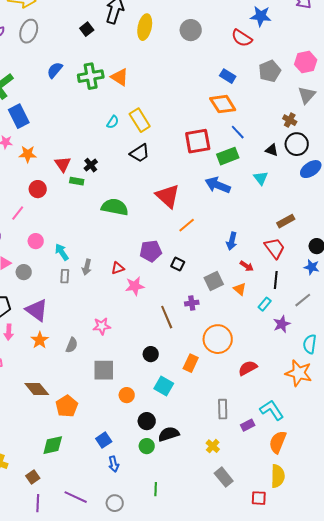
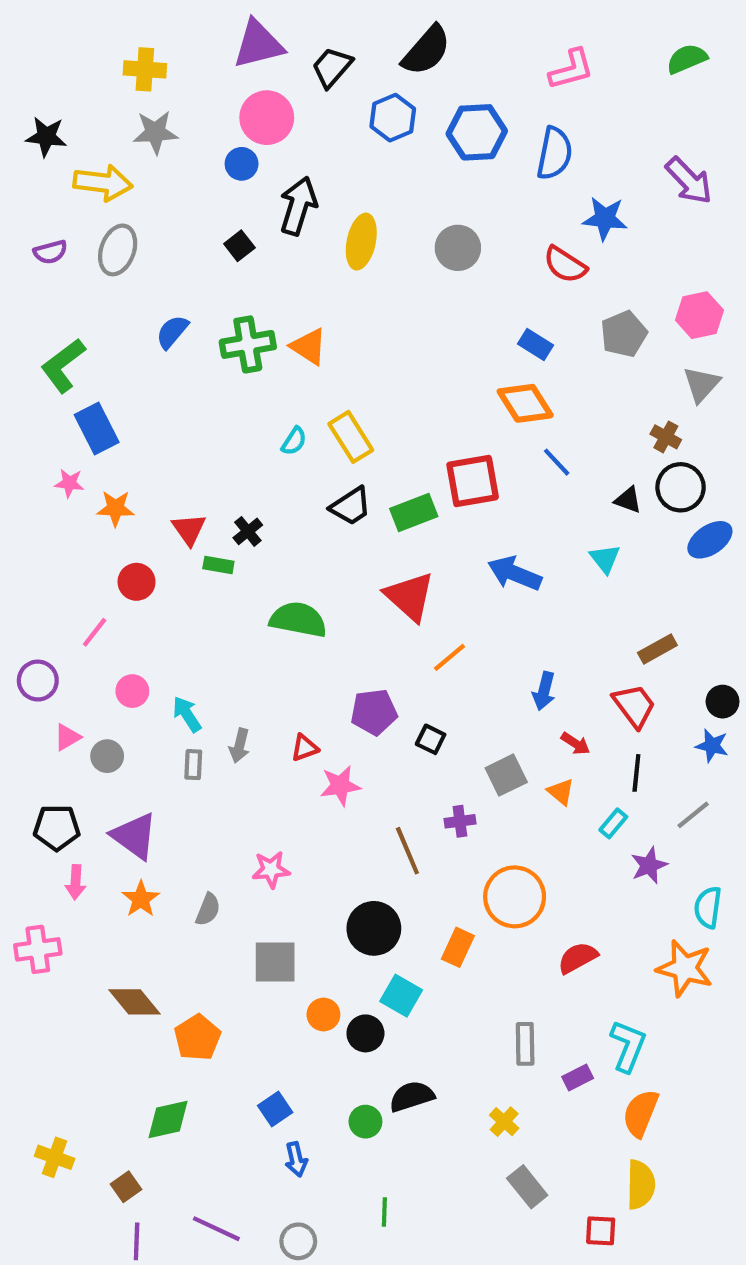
green rectangle: (228, 156) -> (414, 513), moved
black circle: (151, 354) -> (374, 928), size x1.6
cyan L-shape: (272, 410) -> (628, 1046), turned 55
black circle: (147, 421) -> (365, 1033), moved

